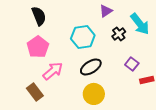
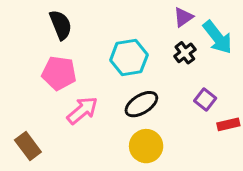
purple triangle: (106, 11) -> (183, 17), moved
pink pentagon: (38, 47) -> (59, 73), turned -30
brown rectangle: (35, 92) -> (28, 146), moved

